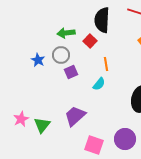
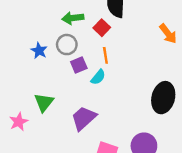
orange line: (106, 64) -> (105, 55), moved
cyan semicircle: (99, 84) -> (98, 77), moved
green triangle: (42, 125) -> (44, 102), moved

